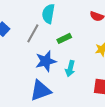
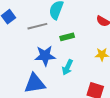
gray line: (33, 33) -> (37, 26), turned 36

